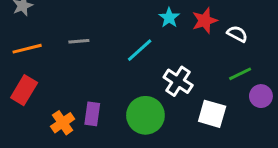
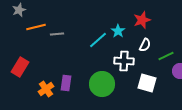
cyan star: (169, 18) -> (118, 31), moved
white semicircle: (237, 34) -> (145, 45), moved, turned 88
orange line: (27, 49) -> (36, 27), moved
white cross: (178, 81) -> (124, 61), turned -30

